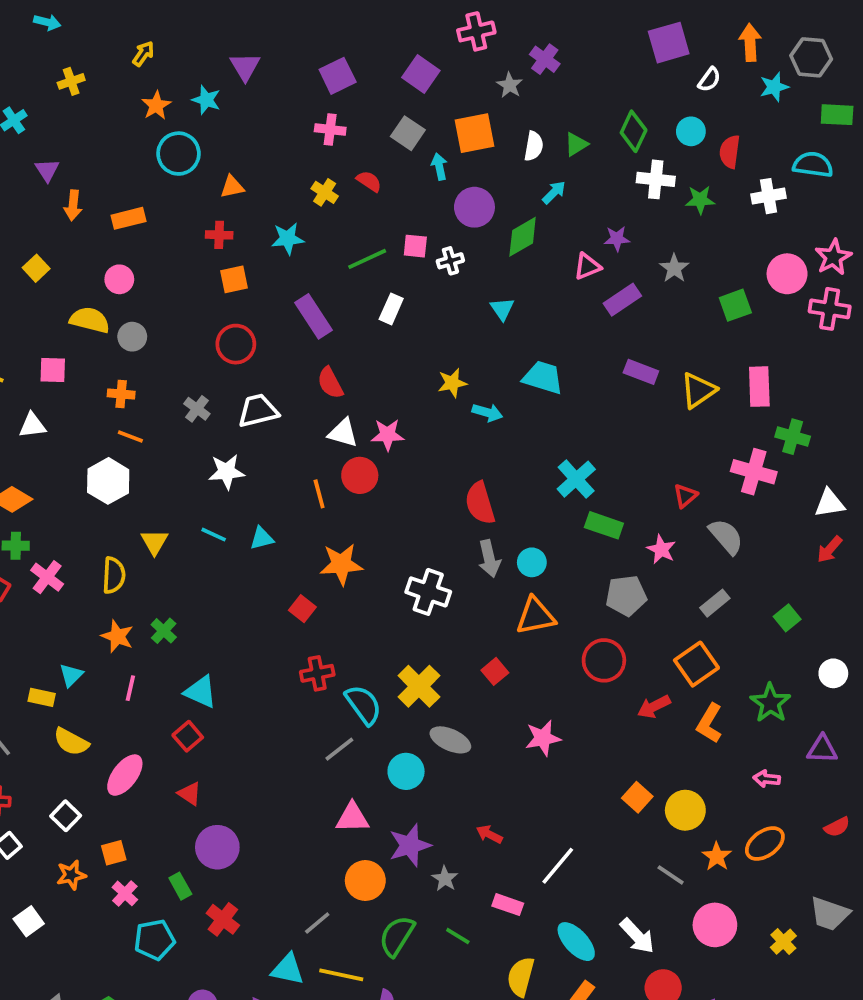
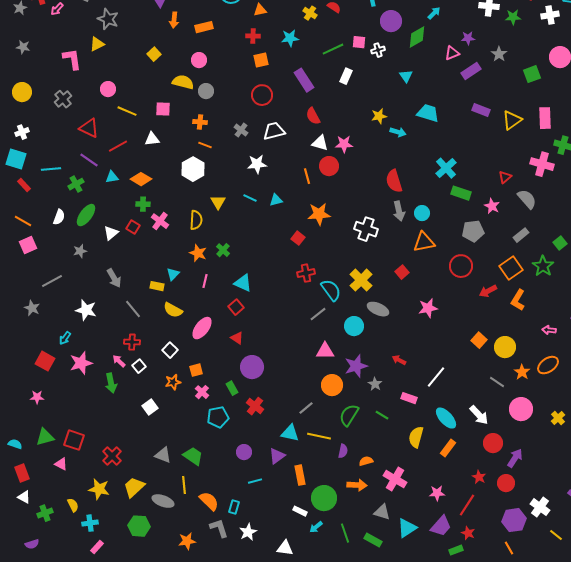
green star: (770, 703) -> (543, 266), moved

